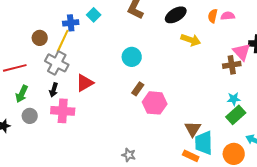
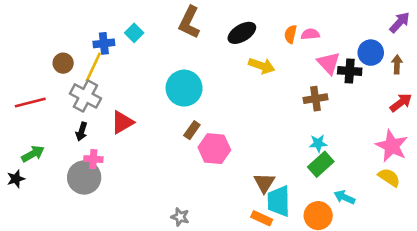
pink triangle: (242, 52) -> (329, 63), moved
cyan circle: (132, 57) -> (184, 88), size x1.4
green arrow: (22, 94) -> (33, 154), moved, turned -144
pink cross: (63, 111) -> (93, 159), size x0.6
gray circle: (30, 116) -> (84, 177), moved, size x1.6

